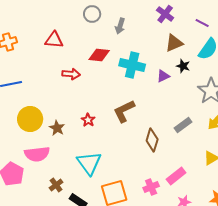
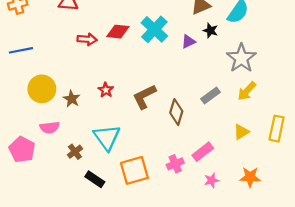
red diamond: (99, 55) -> (118, 32), moved
cyan cross: (132, 65) -> (154, 29), turned 30
brown L-shape: (124, 111) -> (144, 97), moved
pink semicircle: (37, 154) -> (50, 127), size x0.7
brown cross: (56, 185) -> (75, 152), moved

